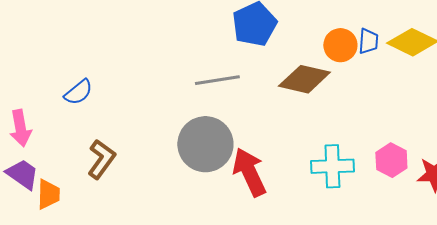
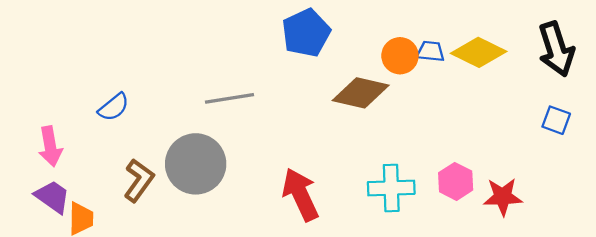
blue trapezoid: (368, 41) -> (431, 51), turned -88
gray line: (217, 80) -> (229, 98), moved
gray circle: (205, 144) -> (196, 164), moved

